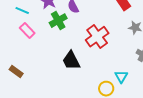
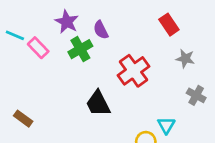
cyan line: (22, 11) -> (15, 35), moved
pink rectangle: (27, 31) -> (38, 48), moved

